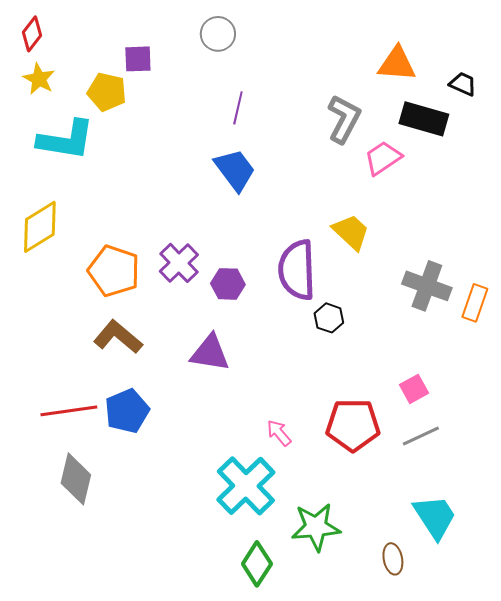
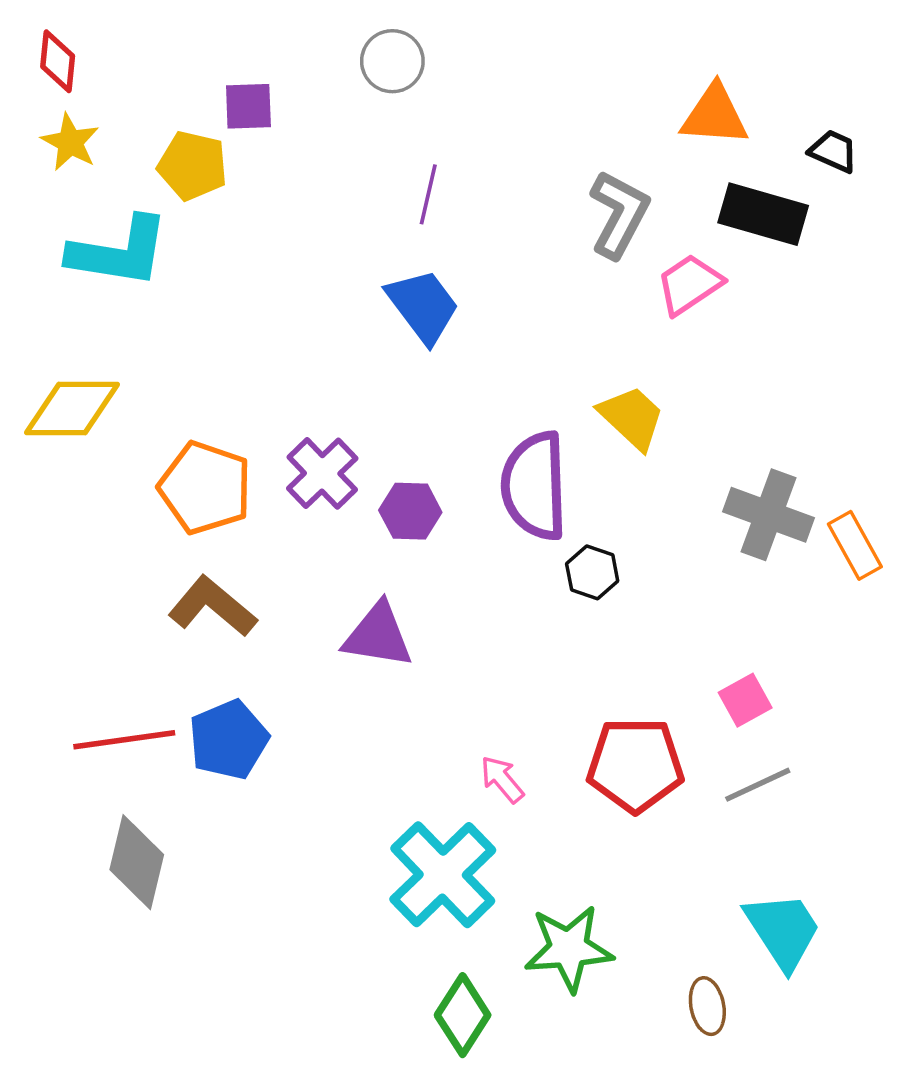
red diamond: (32, 34) -> (58, 61), turned -32
yellow diamond: (40, 227) -> (72, 409), turned 32
orange rectangle: (475, 303) -> (855, 545), turned -48

